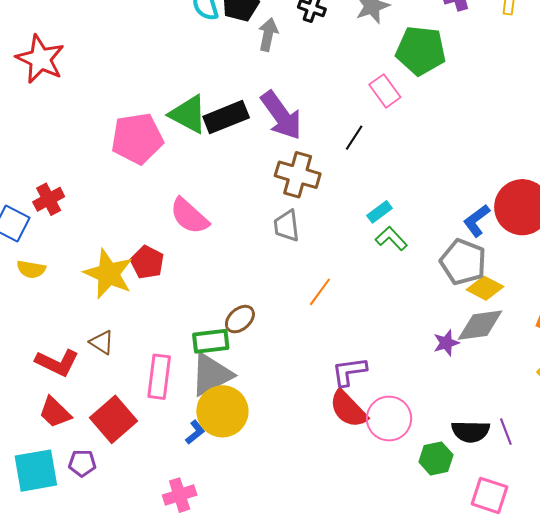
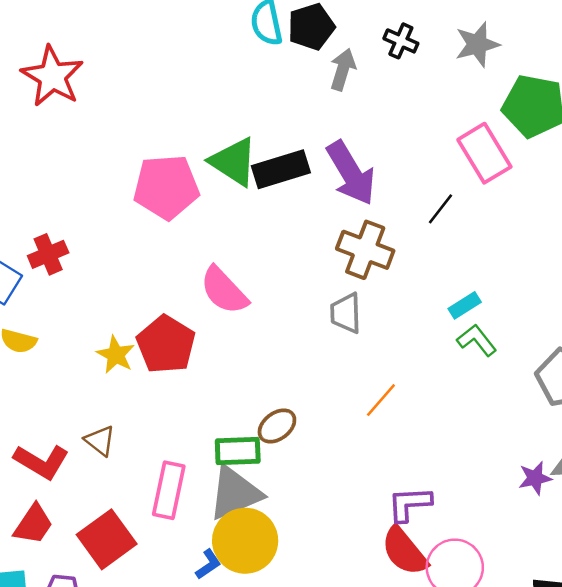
pink rectangle: (385, 91) -> (484, 153), size x1.4
red pentagon: (147, 262) -> (166, 344), size x1.4
yellow star: (108, 274) -> (116, 355), size x0.6
red trapezoid: (55, 412) -> (33, 524), turned -105

